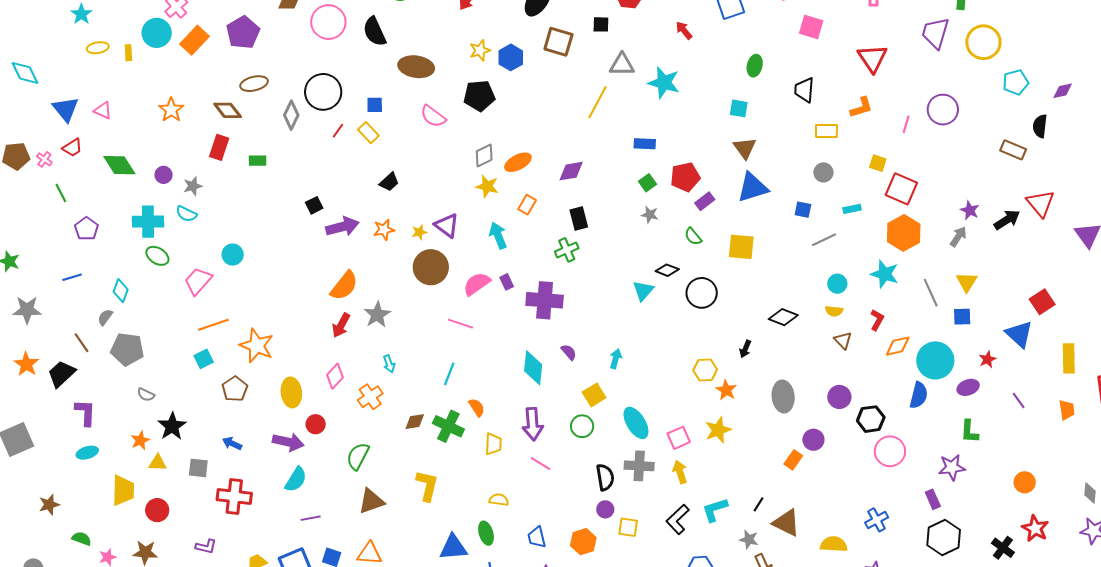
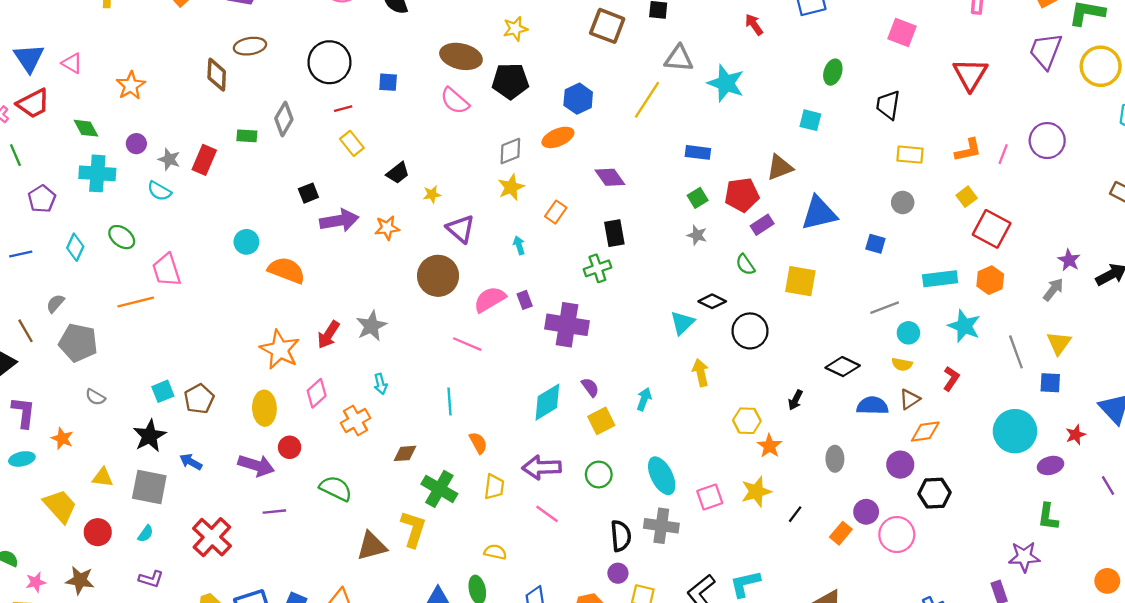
blue hexagon: (511, 57) -> (578, 99), moved
brown ellipse: (416, 67) -> (461, 56), moved
orange L-shape: (861, 107) -> (968, 150), moved
orange star: (171, 110) -> (131, 85), moved
brown diamond: (228, 110) -> (217, 75), turned 36
gray diamond: (291, 115) -> (284, 119), moved
red line: (338, 131) -> (343, 109), turned 35
yellow rectangle: (368, 133) -> (352, 143), moved
red rectangle: (219, 147) -> (204, 160), moved
red trapezoid: (72, 148) -> (33, 104), size x1.4
brown triangle: (745, 148) -> (780, 167), moved, turned 40
orange ellipse: (518, 162) -> (558, 137), moved
yellow square: (878, 163) -> (967, 197), turned 30
green diamond: (119, 165) -> (86, 128), size x0.7
purple diamond: (571, 171) -> (610, 177), turned 60
gray star: (193, 186) -> (169, 159), turned 30
yellow star: (487, 186) -> (511, 187), turned 30
cyan rectangle: (852, 209) -> (940, 279), moved, size x1.6
cyan cross: (148, 222) -> (97, 173), moved
yellow star: (419, 232) -> (432, 194), moved
orange hexagon: (904, 233) -> (990, 280), size x0.7
cyan arrow: (498, 236) -> (519, 245), size x0.6
gray line: (824, 240) -> (885, 308), moved
cyan circle: (233, 255) -> (246, 242), moved
pink trapezoid: (198, 281) -> (167, 270), turned -64
orange semicircle: (344, 286) -> (287, 270), moved, turned -112
cyan diamond: (121, 291) -> (75, 247), moved
orange line: (213, 325) -> (136, 302), moved
brown triangle: (843, 340) -> (910, 399), turned 36
orange star: (257, 346) -> (280, 350), moved
orange diamond: (898, 346) -> (925, 432), moved
cyan square: (204, 359) -> (163, 391), moved
cyan diamond: (533, 368) -> (547, 402), turned 48
cyan line: (449, 374) -> (450, 401), turned -30
yellow square: (594, 395) -> (601, 421), moved
blue semicircle: (919, 395) -> (872, 406), moved, turned -108
gray ellipse: (783, 396) -> (835, 459), size x0.7
purple arrow: (533, 424) -> (542, 467), turned 88
black star: (172, 426) -> (150, 436), moved
green cross: (448, 426) -> (439, 489), moved
orange star: (140, 440) -> (62, 438), moved, turned -30
pink circle: (890, 451) -> (897, 535), moved
green semicircle: (358, 456) -> (336, 488), turned 84
gray square: (198, 468) -> (149, 487), size x1.5
yellow arrow: (680, 472) -> (701, 373), moved
cyan semicircle: (296, 479) -> (146, 534), moved, size x0.6
yellow trapezoid: (123, 490) -> (60, 506), turned -48
red cross: (234, 497) -> (212, 537), moved, turned 32
brown triangle: (371, 501) -> (372, 546), moved
black line: (759, 504) -> (795, 514), moved
purple line: (311, 518) -> (274, 512), moved

